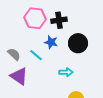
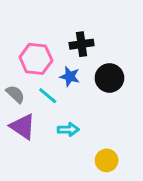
pink hexagon: (35, 18) -> (36, 59), moved
cyan arrow: (66, 72) -> (68, 129), moved

